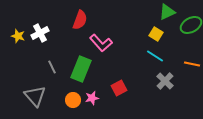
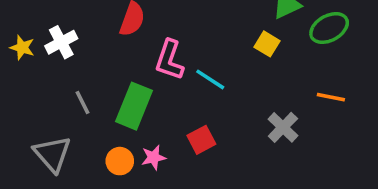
pink L-shape: (101, 43) -> (169, 60), turned 60
cyan line: (155, 56) -> (210, 79), moved

